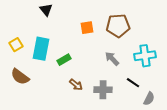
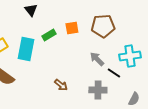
green rectangle: (64, 60) -> (49, 35), moved
black line: (133, 83) -> (114, 73), moved
gray cross: (103, 90) -> (98, 90), moved

